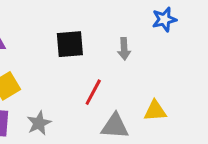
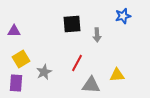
black square: (70, 44) -> (72, 24), moved
gray star: (39, 123) -> (44, 72), moved

